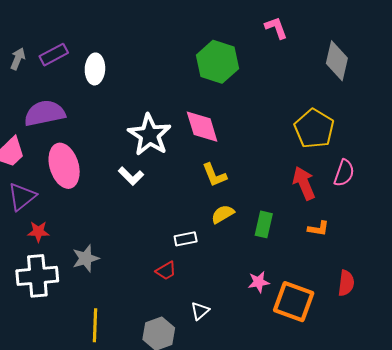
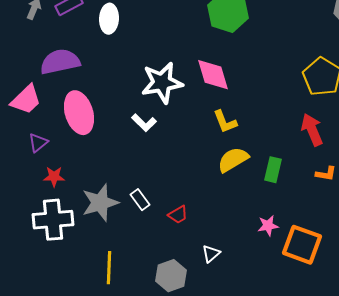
white star: (150, 135) -> (162, 83), turned 30
purple triangle: (22, 197) -> (38, 143), size x0.7
yellow semicircle: (223, 214) -> (233, 160), size x1.4
white rectangle: (186, 239) -> (140, 200), moved, turned 65
gray star: (86, 258) -> (100, 203), size x1.4

